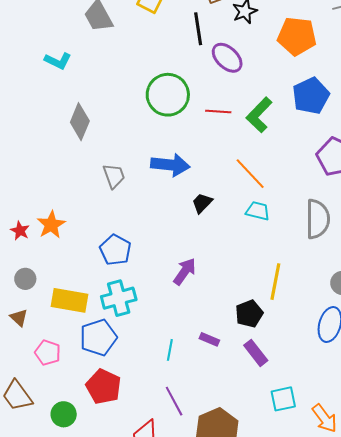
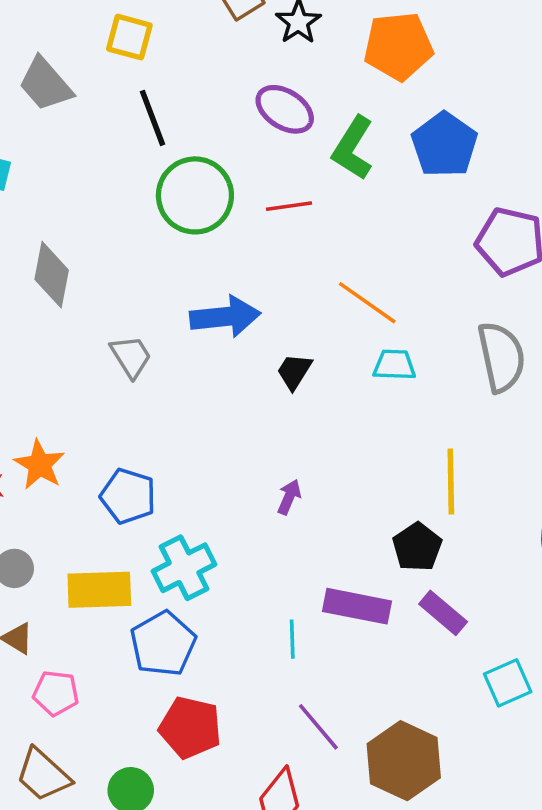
black line: (198, 29) -> (152, 118), moved
green L-shape: (259, 115) -> (353, 148), moved
blue pentagon: (115, 250) -> (128, 496), moved
purple arrow: (185, 271) -> (289, 497), size x0.7
purple rectangle: (209, 339) -> (357, 606), size x1.8
pink pentagon: (48, 353) -> (56, 693), moved

